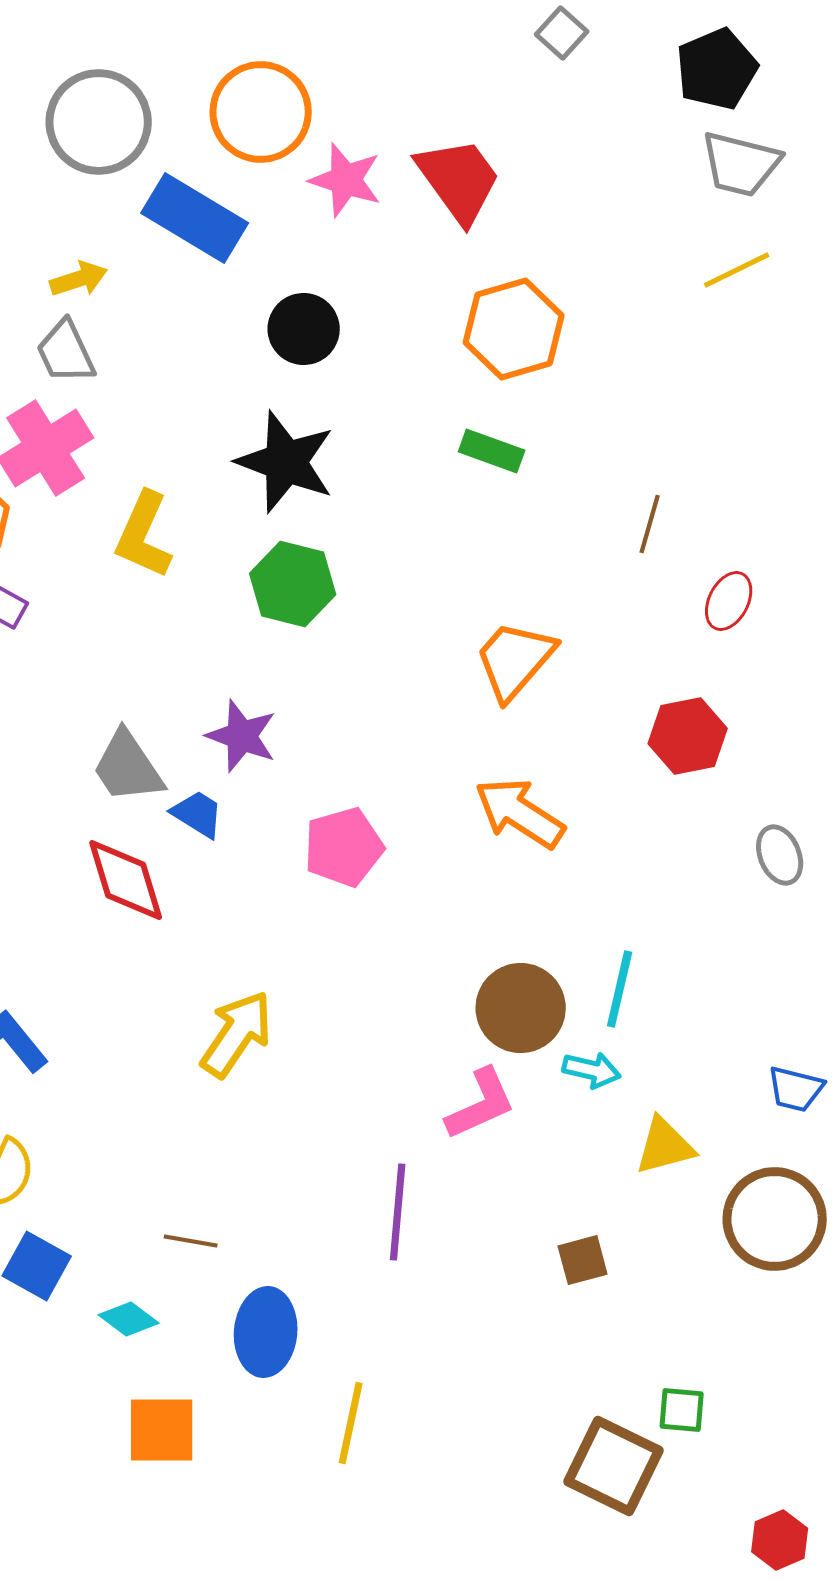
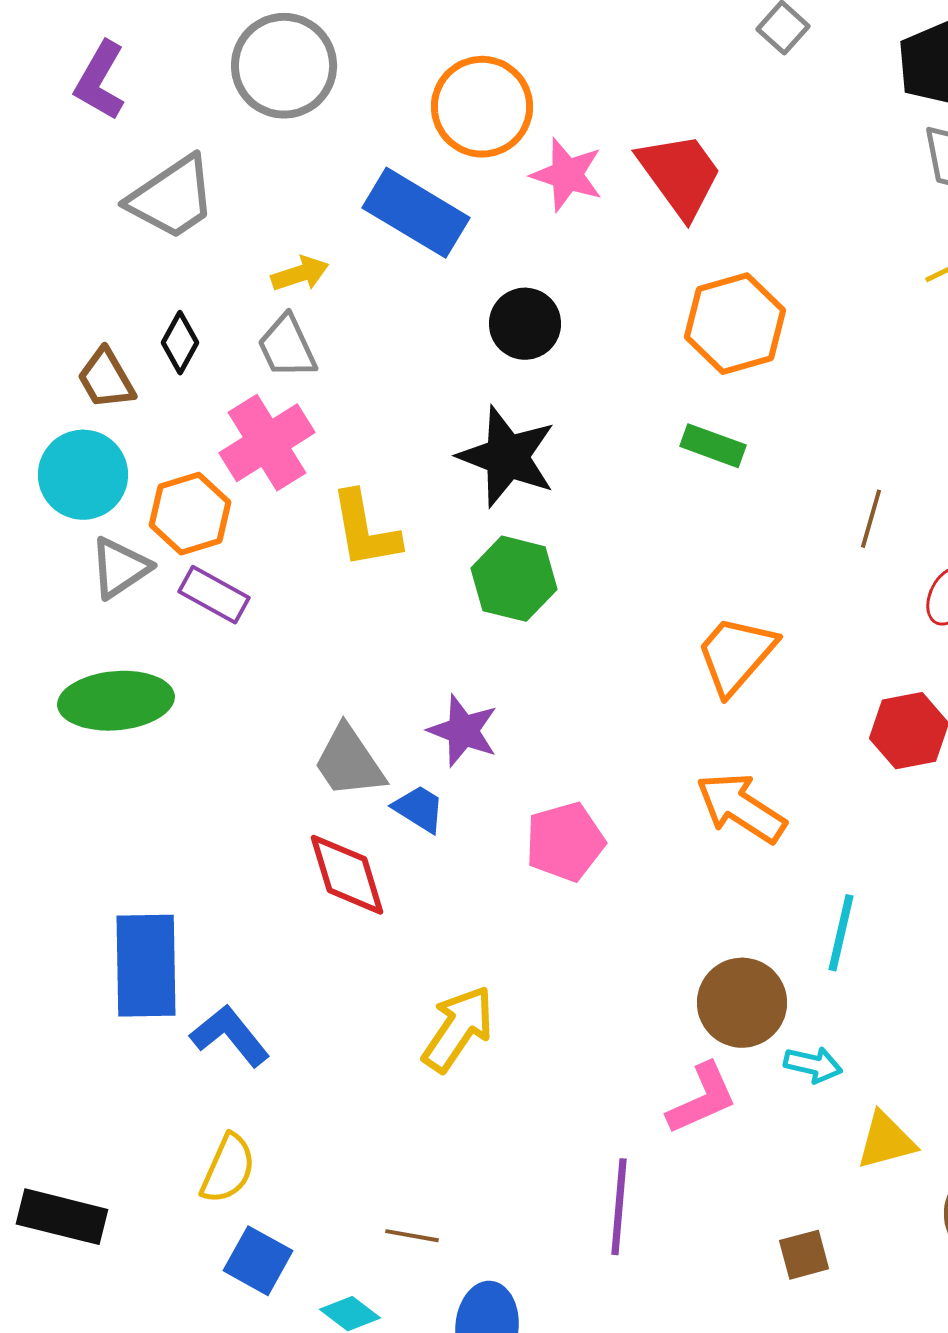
gray circle: (99, 122) -> (284, 66), moved
yellow L-shape: (144, 535) -> (365, 530), turned -34
cyan line: (620, 989) -> (841, 933), moved

